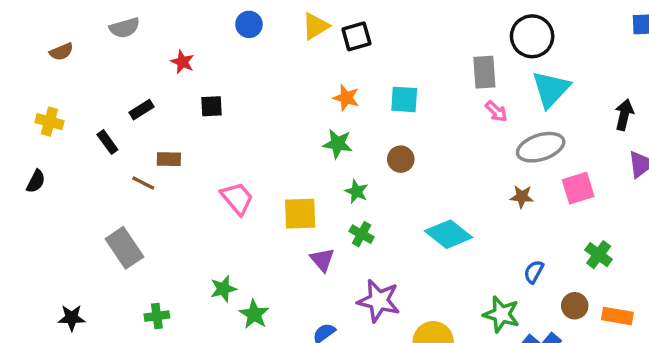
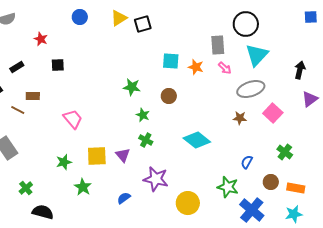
orange star: (346, 98) -> (196, 67), moved
pink square: (578, 188) -> (273, 113), turned -30
yellow square: (300, 214) -> (97, 156), moved
green star: (223, 289) -> (64, 162), moved
green cross: (157, 316) -> (26, 188), turned -32

